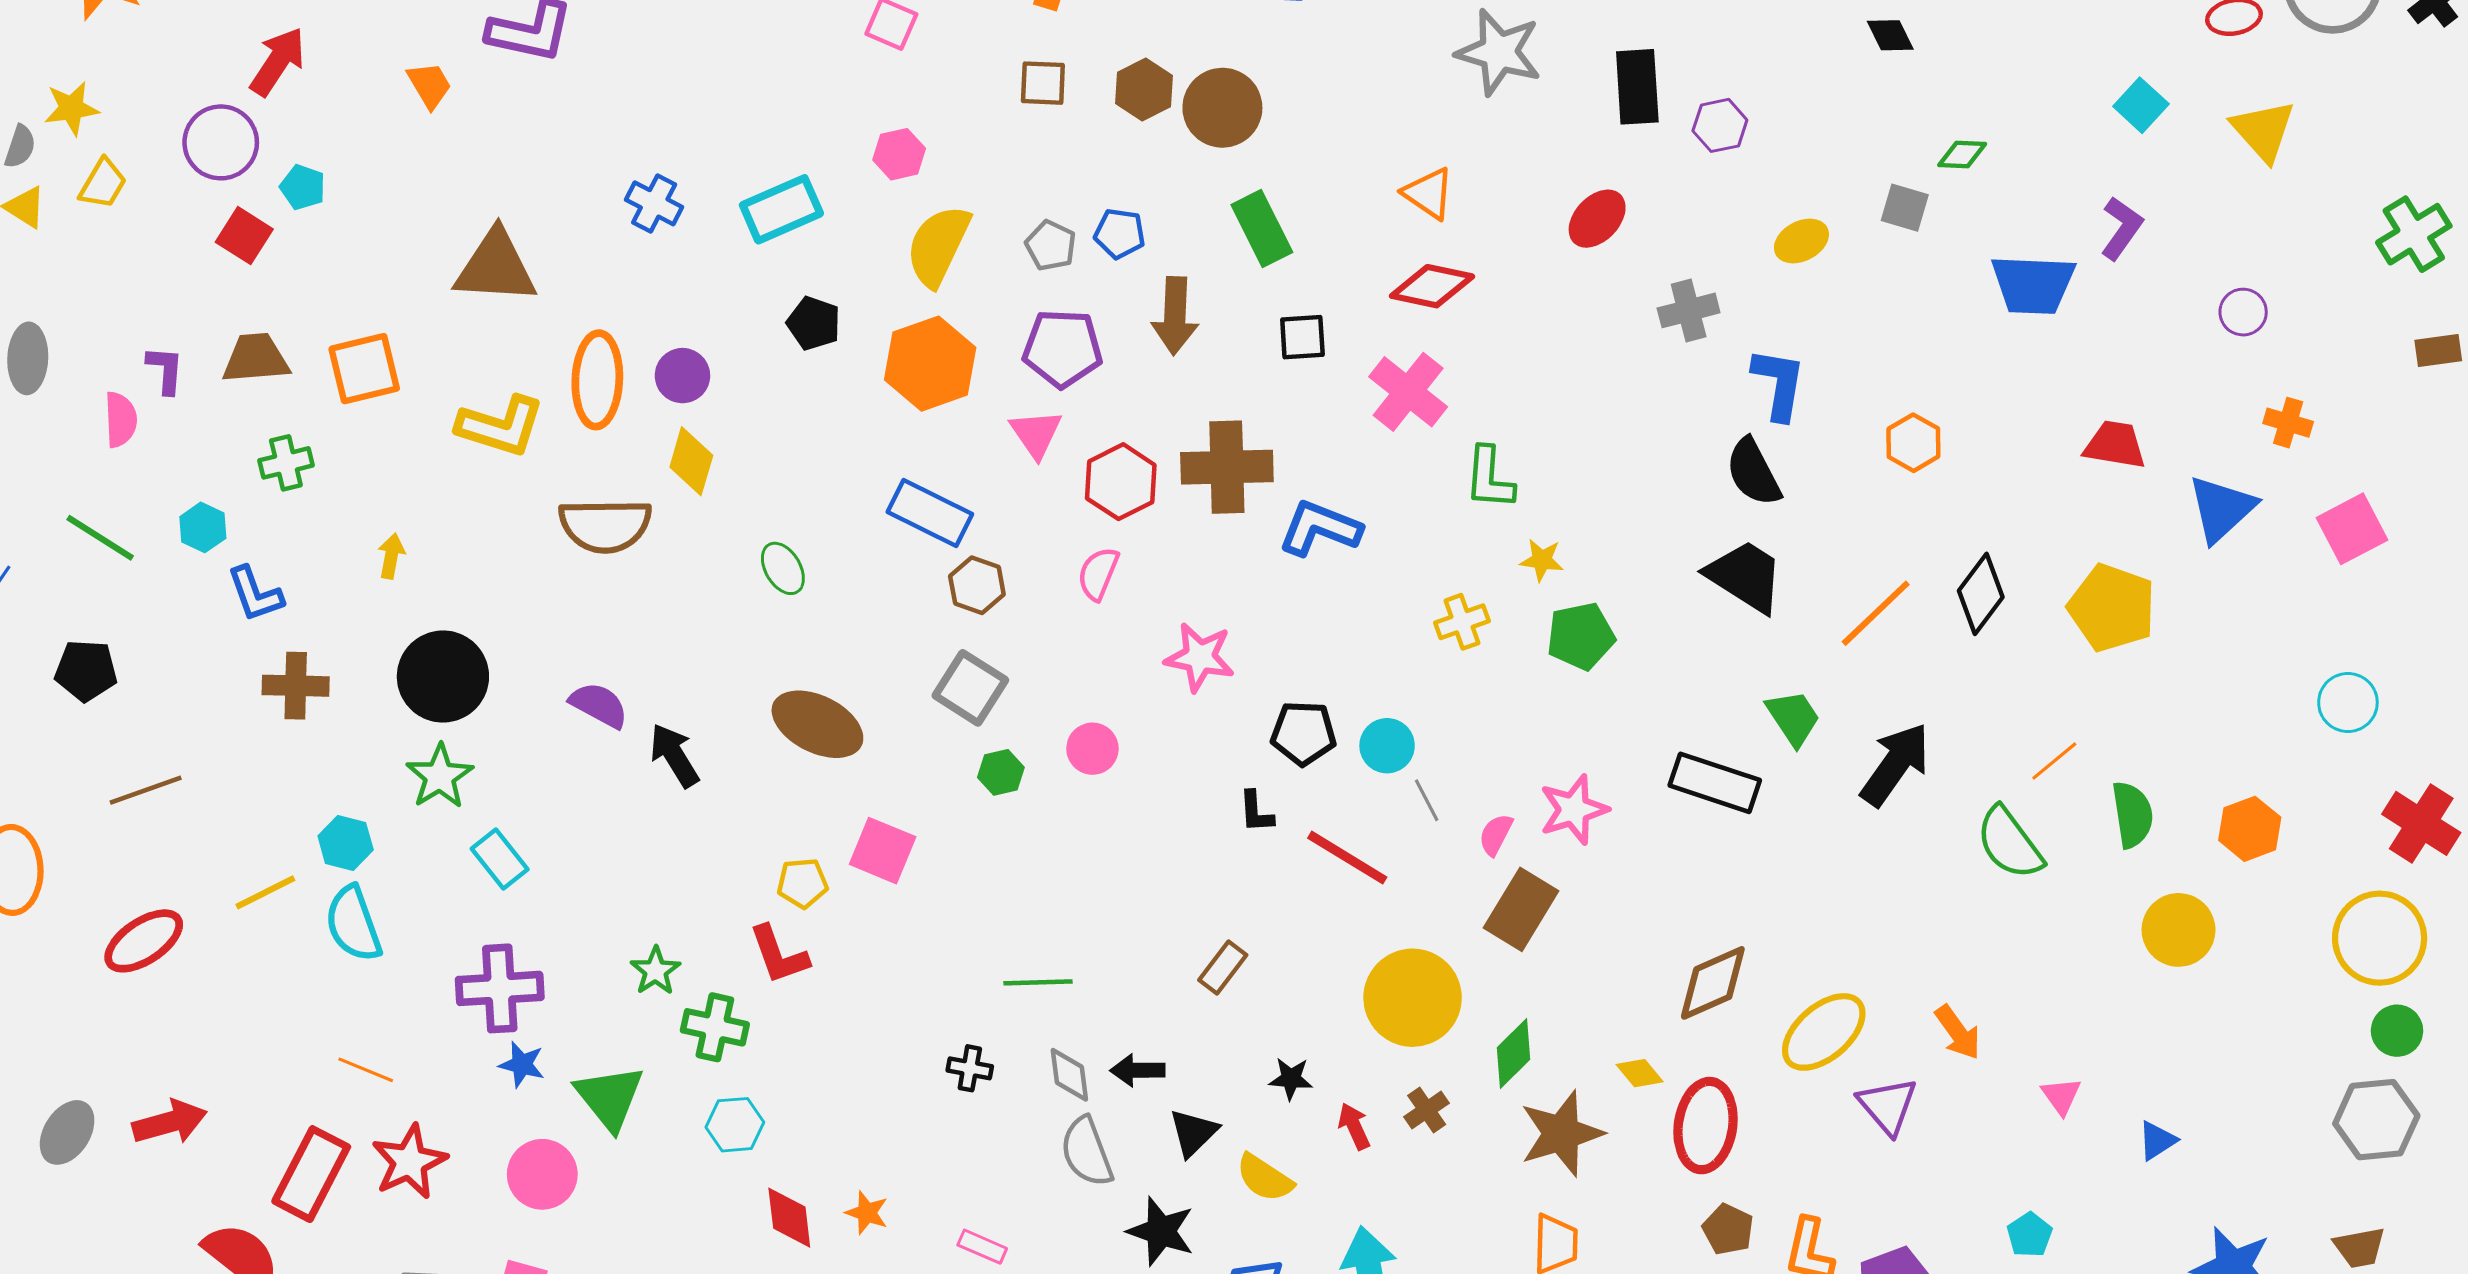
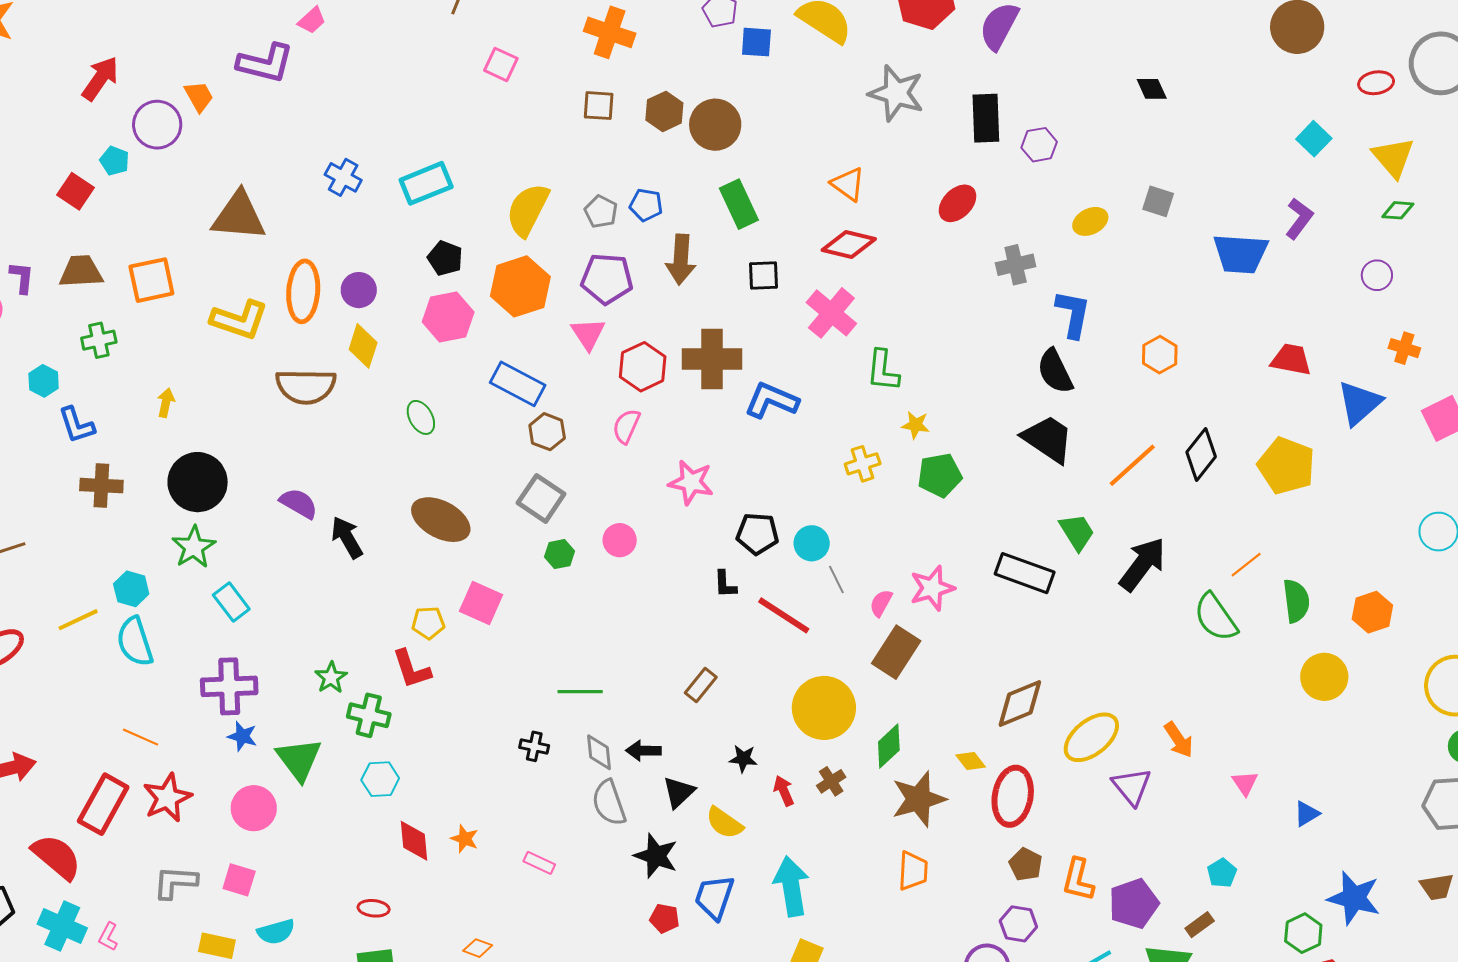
purple circle: (221, 142) -> (157, 125), moved
pink hexagon: (899, 154) -> (448, 317), moved, size x1.5
green diamond: (1962, 155) -> (1398, 210), moved

